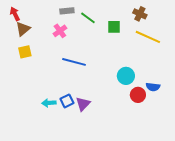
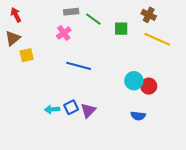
brown triangle: (23, 29) -> (13, 38), moved
blue semicircle: (153, 87) -> (138, 116), moved
red circle: (138, 95) -> (149, 86), moved

